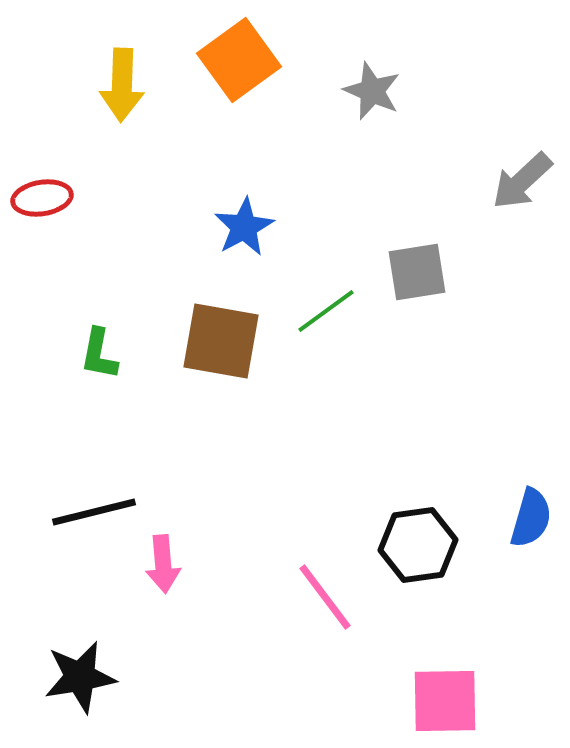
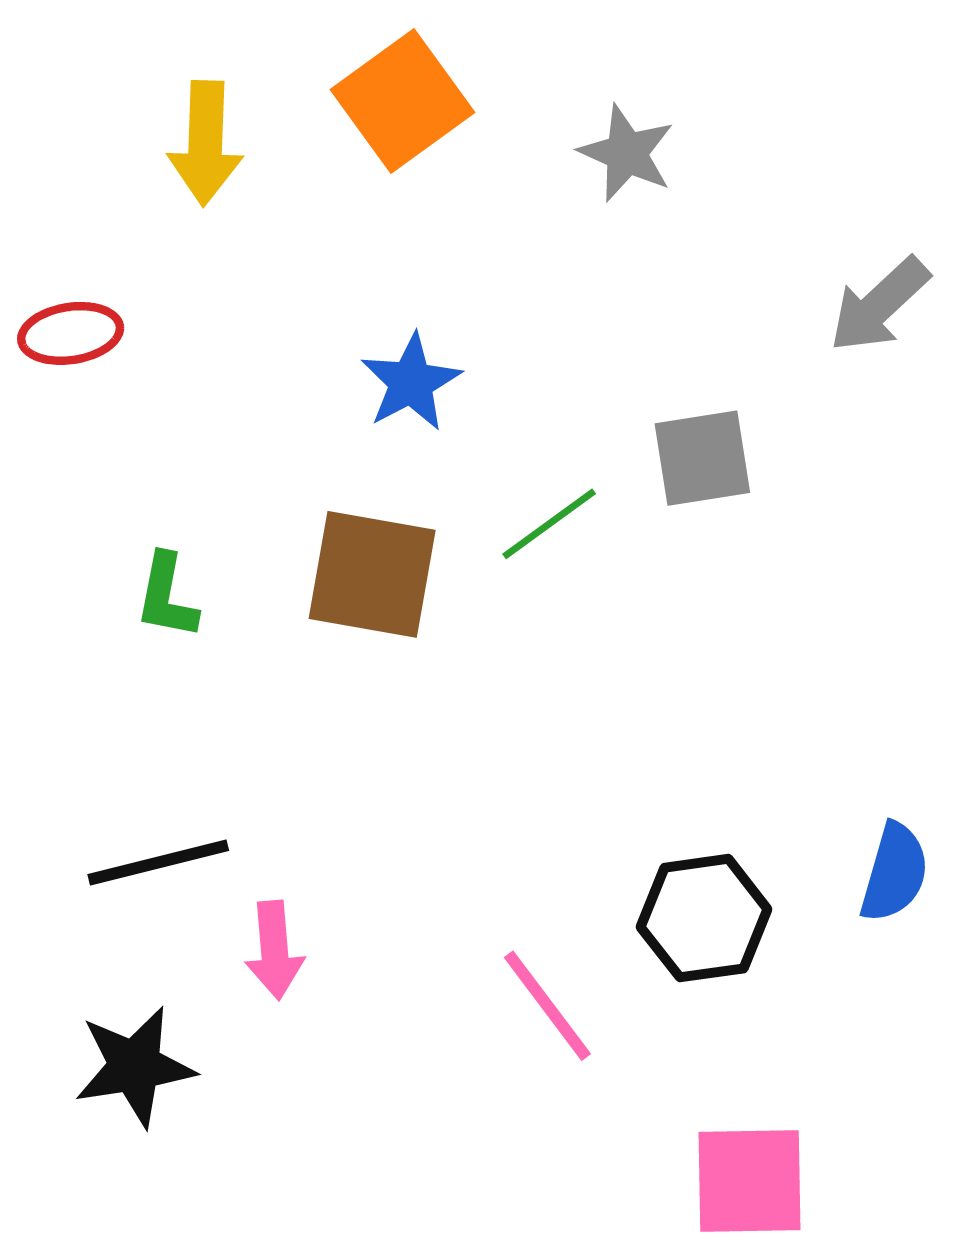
black star: (80, 677) -> (135, 1066), moved

